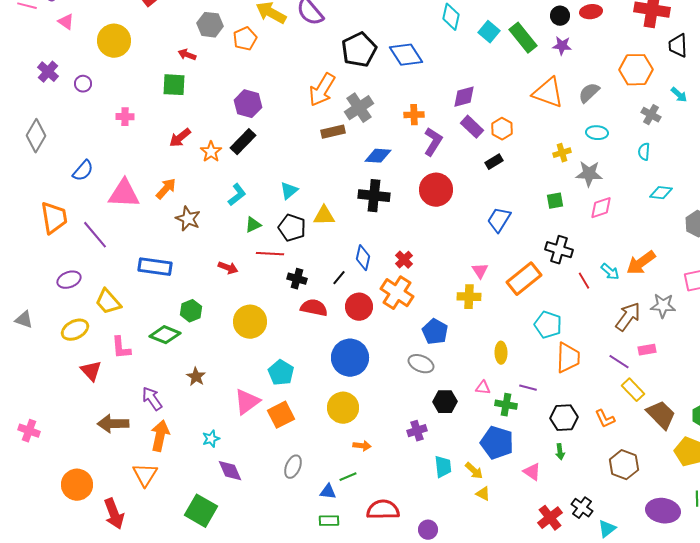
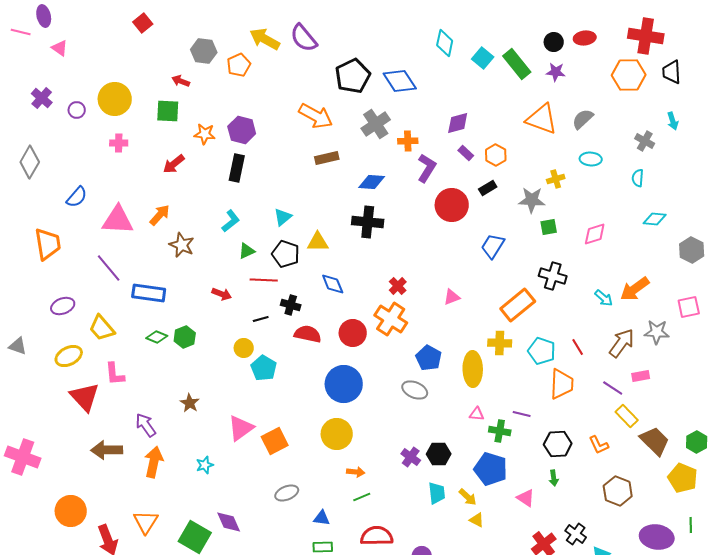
yellow circle: (114, 41) -> (115, 99), moved
orange hexagon: (636, 70) -> (629, 75), moved
orange arrow: (322, 90) -> (316, 116), turned -92
cyan arrow: (679, 95) -> (673, 121), turned 30
gray cross: (359, 108) -> (376, 124), moved
purple rectangle: (472, 127) -> (466, 153), size x0.7
black rectangle: (243, 142) -> (237, 168), turned -32
orange star: (211, 152) -> (205, 134), moved, turned -30
gray star: (589, 174) -> (532, 200), moved
red circle: (436, 190) -> (452, 205), moved
purple line: (95, 235) -> (109, 268), moved
blue diamond: (363, 258) -> (333, 284), moved, turned -35
pink triangle: (480, 271) -> (452, 297), moved, turned 42
black line: (339, 278) -> (261, 319), moved, turned 35
red line: (584, 281) -> (578, 347), moved
yellow cross: (469, 297) -> (500, 343), moved
yellow circle: (250, 322) -> (244, 348), size x0.6
green diamond: (165, 335) -> (157, 337), moved, size x0.7
yellow ellipse: (501, 353) -> (473, 369), moved, size x1.6
red triangle: (91, 371) -> (85, 397), size x1.4
cyan pentagon: (281, 373) -> (264, 368), moved
black hexagon: (445, 402) -> (439, 454), moved
pink cross: (29, 431) -> (23, 457), size x1.6
purple cross: (417, 431) -> (411, 457), turned -36
gray ellipse: (293, 467) -> (287, 493), turned 45
purple diamond: (230, 471) -> (229, 522), moved
orange triangle: (145, 475) -> (146, 522), moved
green line: (348, 477) -> (362, 497), moved

